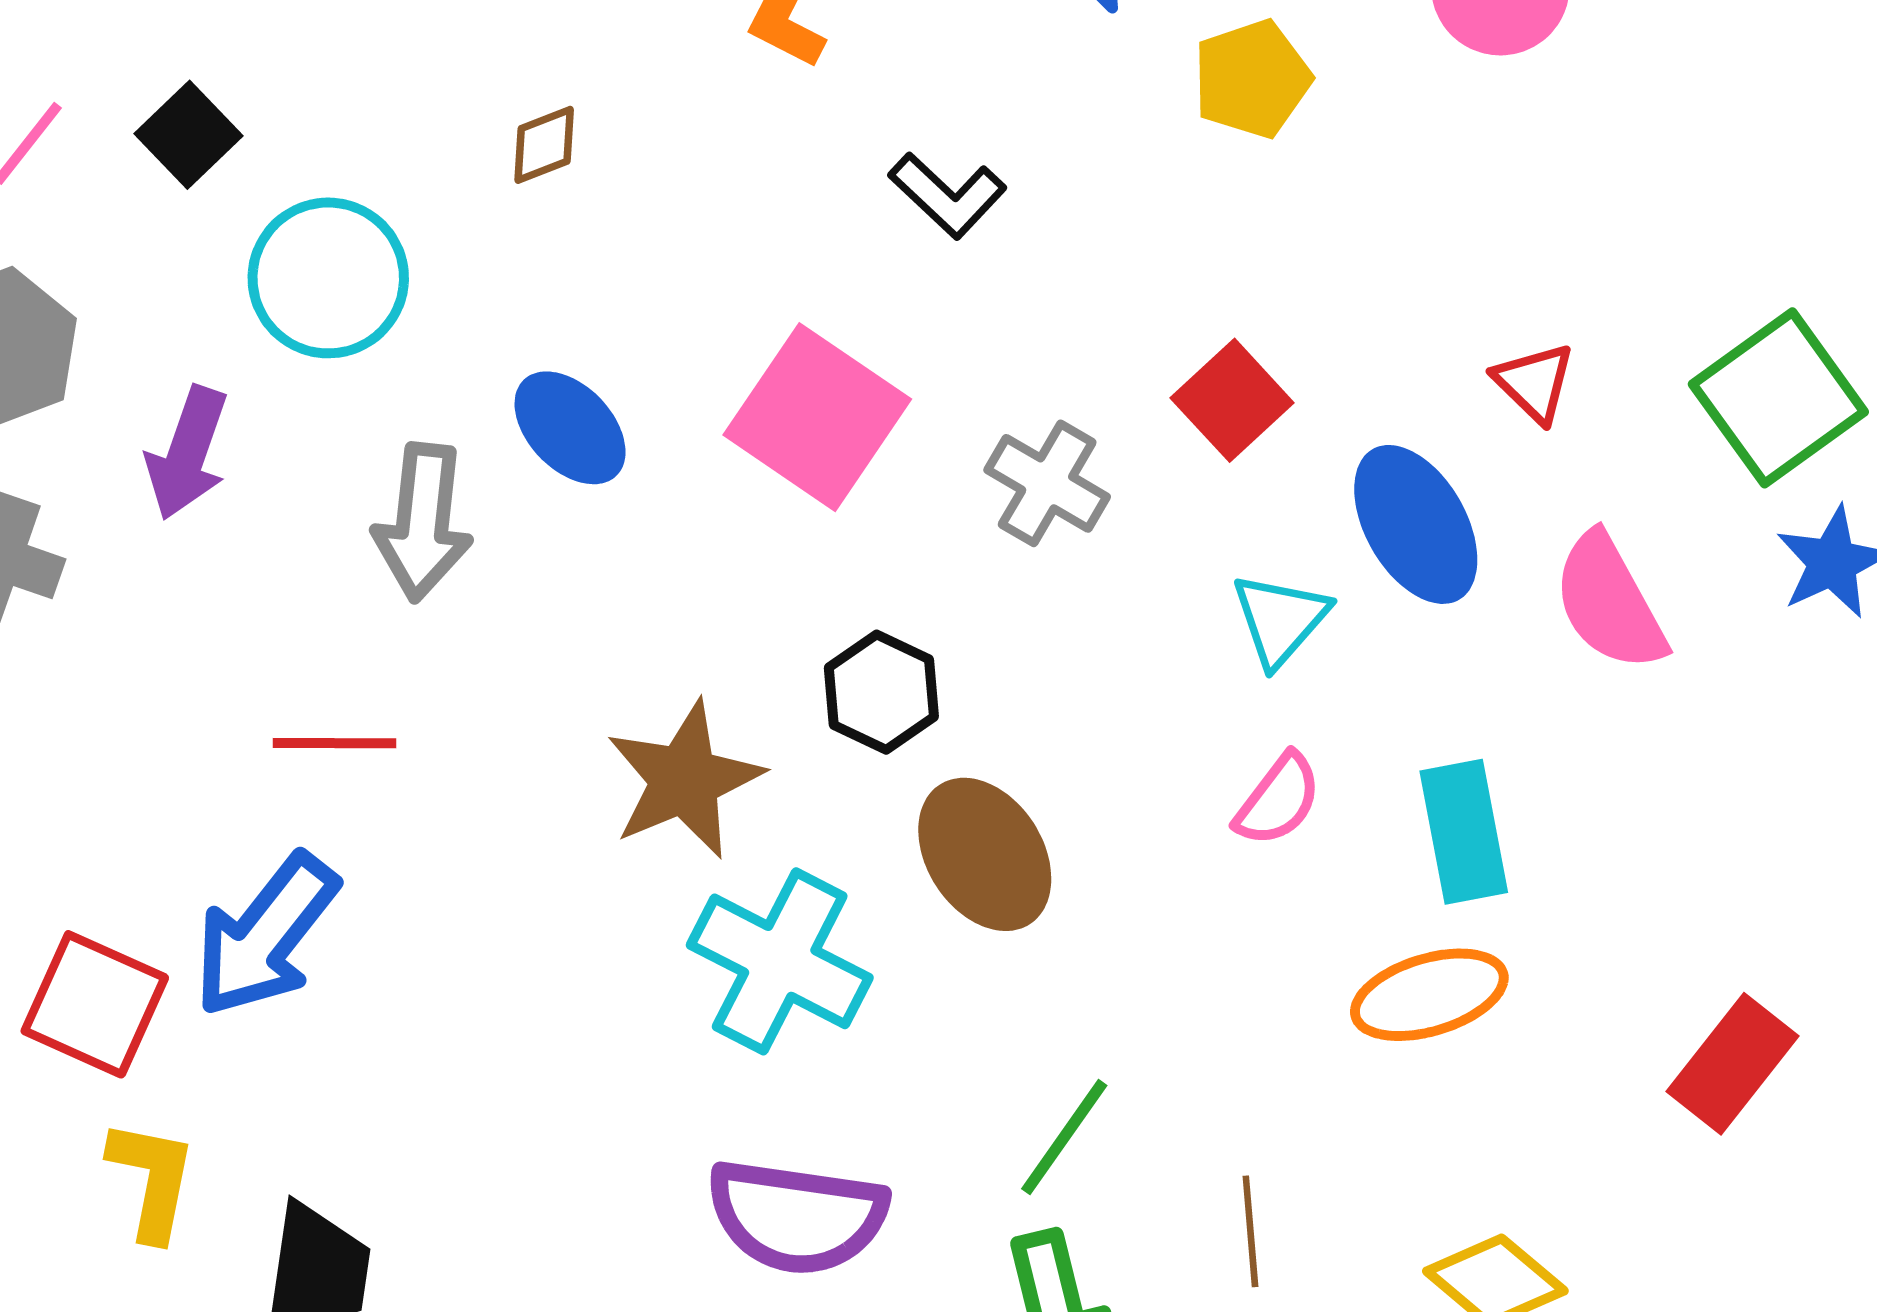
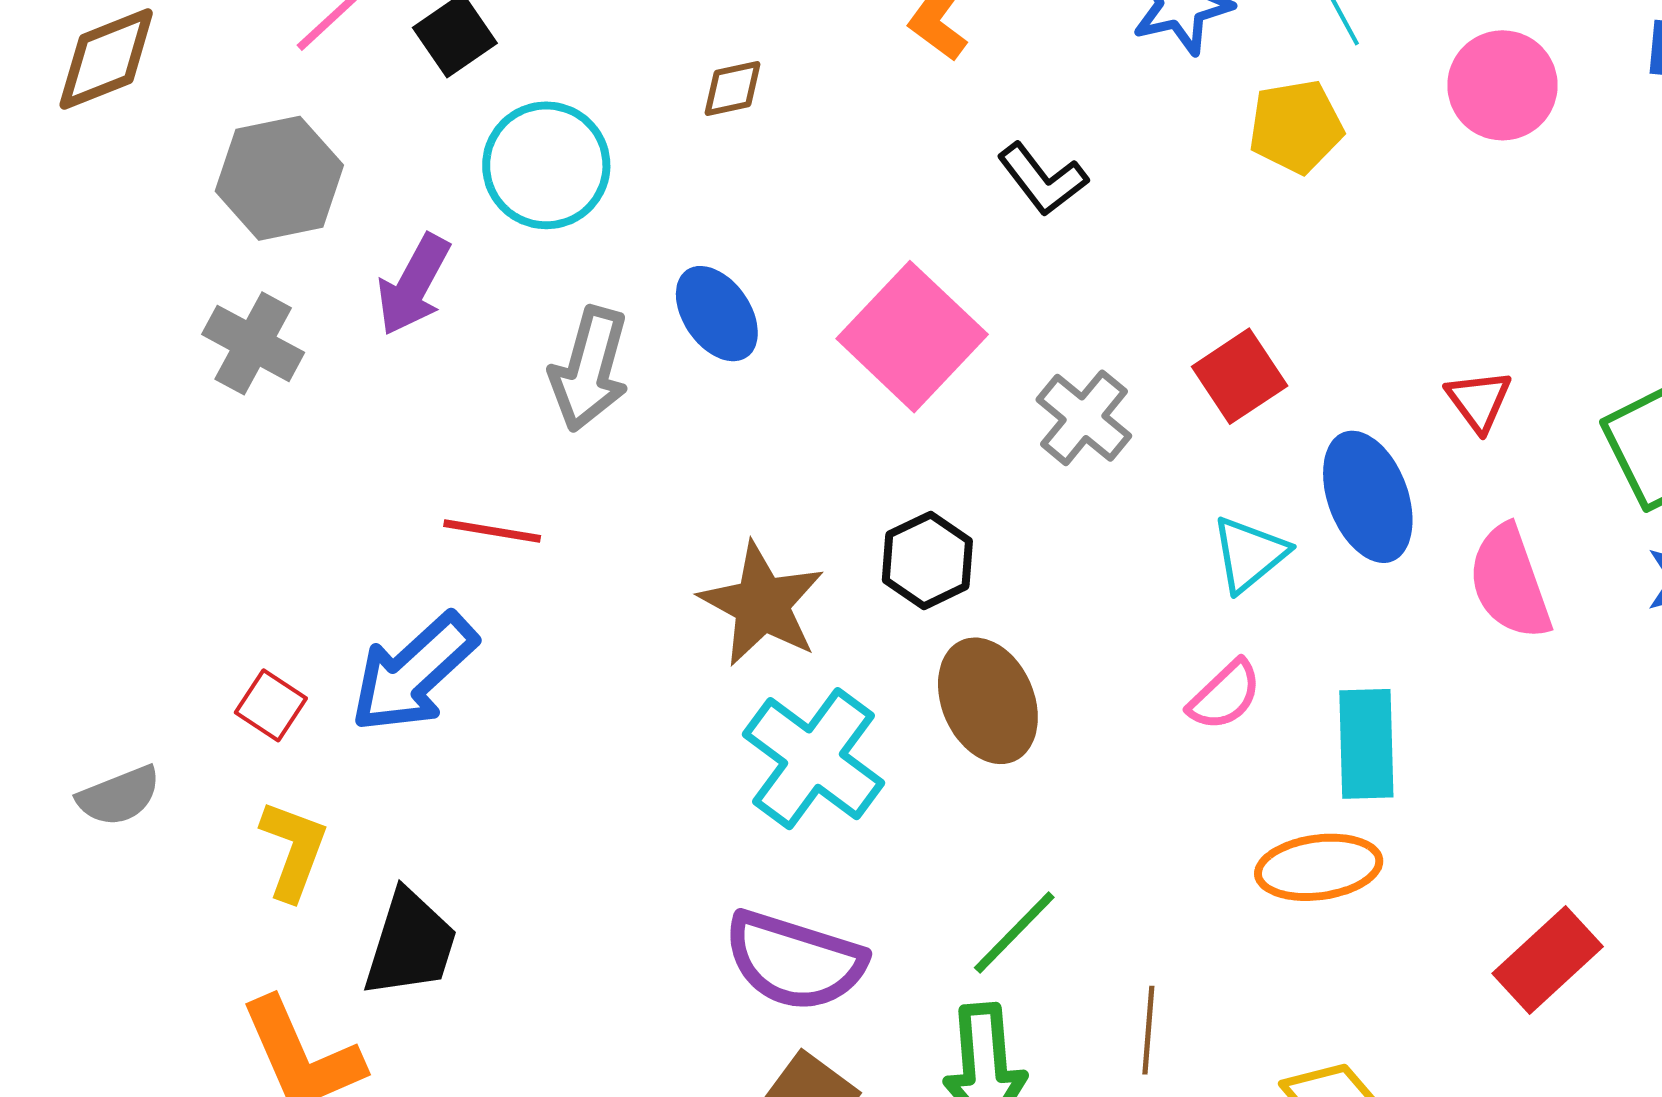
brown star: (684, 780) -> (762, 604), turned -30
red square: (95, 1004) -> (271, 705), size x0.6

